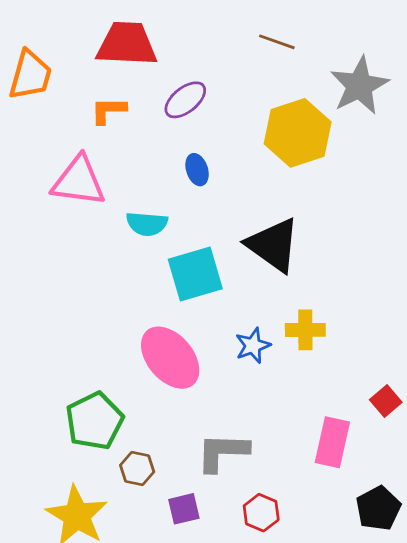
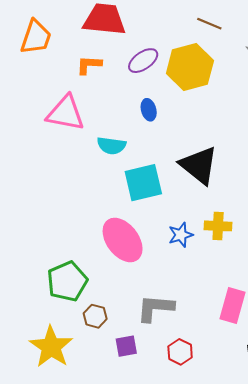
yellow hexagon: (298, 133) -> (190, 67), moved

